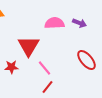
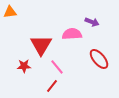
pink semicircle: (54, 23) -> (72, 34), moved
red line: (47, 87) -> (52, 86), moved

